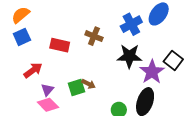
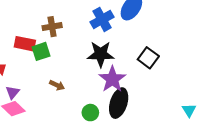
brown cross: (94, 36) -> (52, 27), moved, turned -30
purple star: (152, 72) -> (112, 79), moved
green square: (76, 88) -> (41, 51), moved

